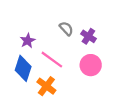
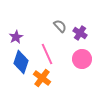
purple star: (28, 41) -> (16, 37), moved
pink line: (52, 60) -> (47, 54), turned 30

